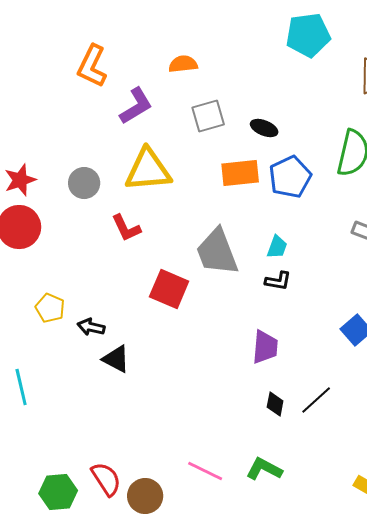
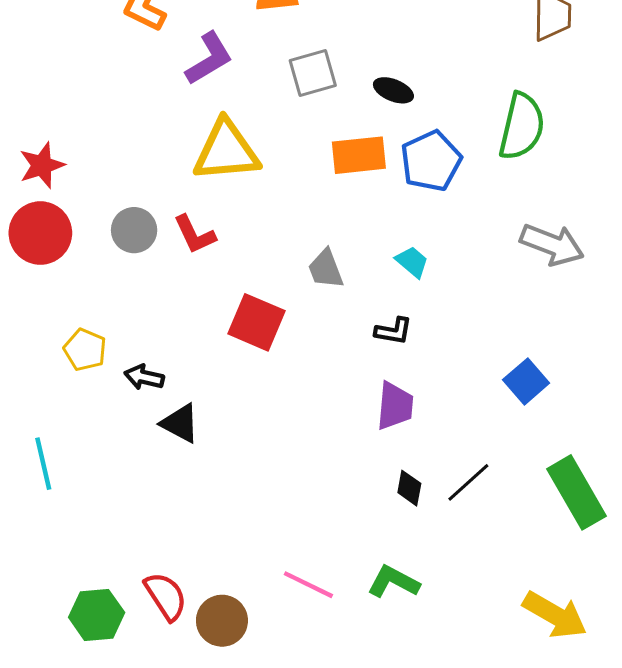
gray circle: (84, 183) -> (134, 230), moved
cyan trapezoid: (277, 247) -> (412, 262), turned -70
gray trapezoid: (217, 252) -> (326, 269), size x0.6
black L-shape: (278, 281) -> (393, 331), moved

